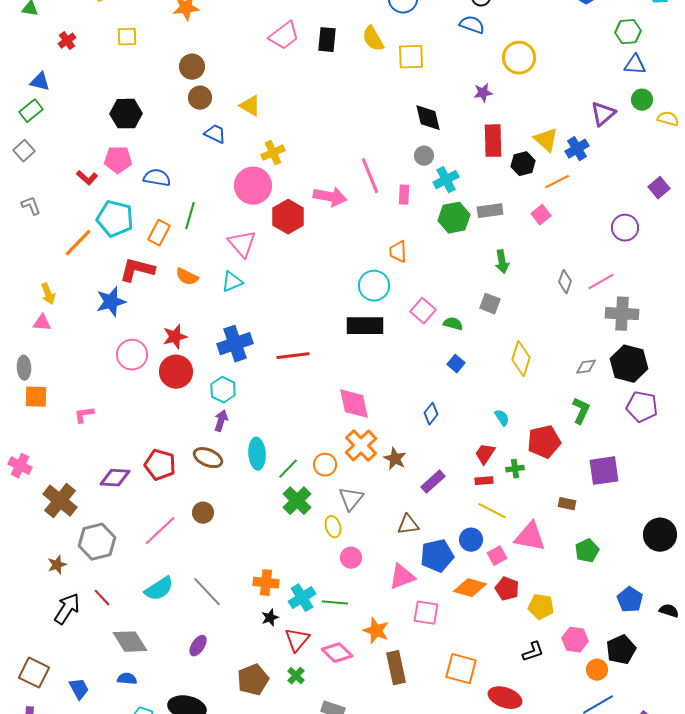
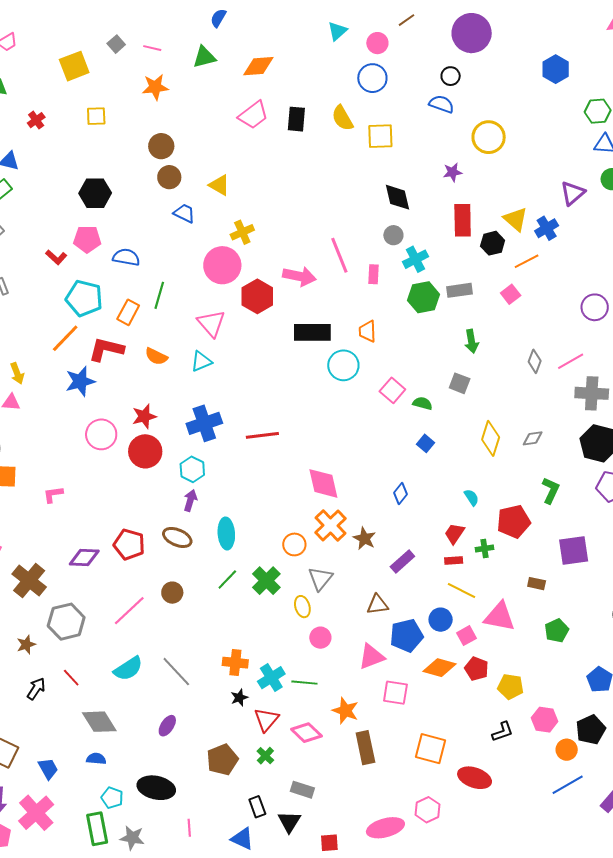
orange line: (78, 243) -> (65, 338), moved
black rectangle: (365, 326) -> (312, 332), moved
gray diamond: (586, 367) -> (533, 438), moved
green line: (288, 469) -> (227, 580), moved
black arrow: (67, 609) -> (36, 689), size x0.7

